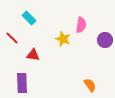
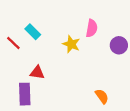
cyan rectangle: (29, 18) -> (33, 32), moved
red triangle: (33, 55) -> (37, 73), moved

